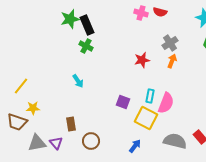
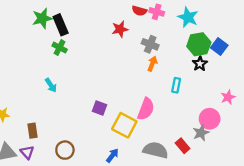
pink cross: (141, 13) -> (157, 12), moved
gray cross: (170, 43) -> (150, 44), turned -35
red star: (142, 60) -> (120, 29), moved
cyan rectangle: (150, 96) -> (176, 85), moved
brown rectangle: (71, 124) -> (33, 131), moved

